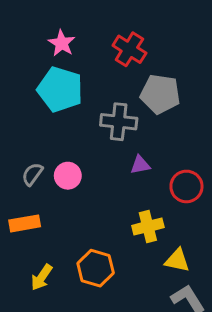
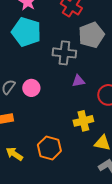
gray pentagon: (160, 94) -> (91, 35), turned -30
yellow arrow: (42, 277) -> (14, 154), turned 90

